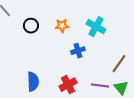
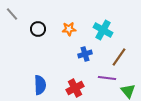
brown line: (119, 64) -> (119, 57), moved
purple line: (100, 86) -> (107, 78), moved

